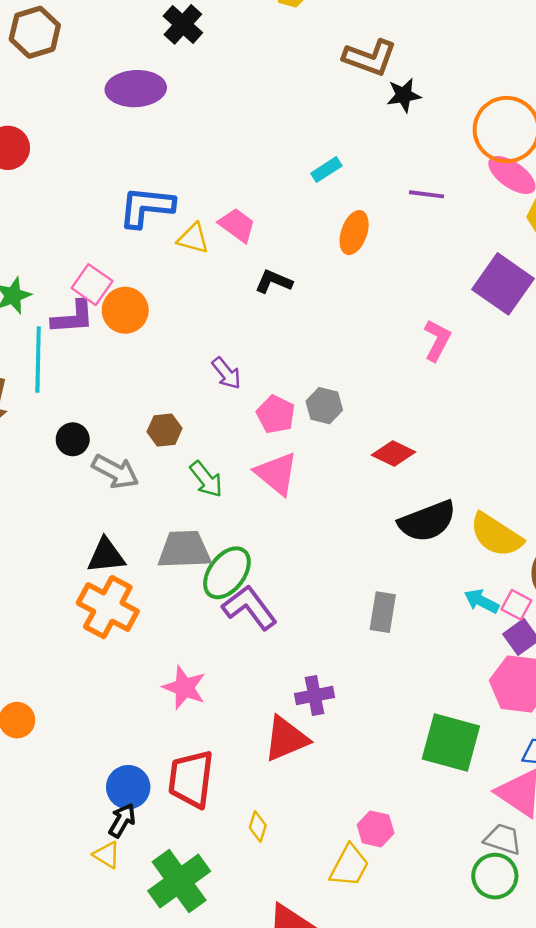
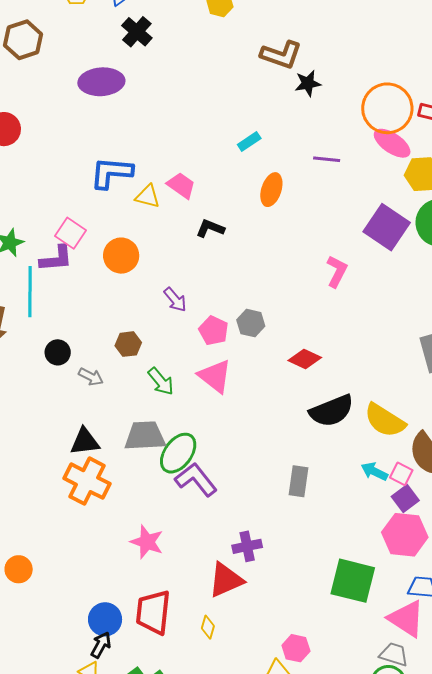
orange circle: (125, 310) -> (121, 256), moved
gray arrow: (115, 472) -> (91, 377), size x0.7
yellow diamond: (258, 827) -> (208, 627), moved

